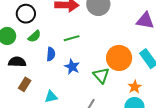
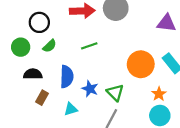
blue semicircle: (51, 54) -> (67, 77), moved, size x1.5
blue star: (72, 67) -> (90, 89), moved
green triangle: (101, 75) -> (115, 93), moved

